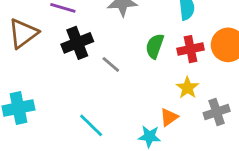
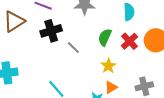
red cross: (191, 49) -> (129, 41), turned -36
yellow star: (187, 88) -> (108, 66), moved

